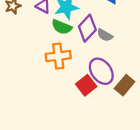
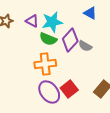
purple ellipse: (101, 71) -> (49, 92), moved

